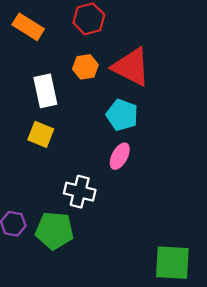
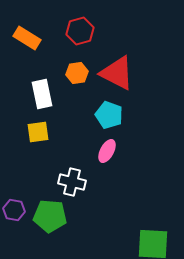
yellow square: (41, 134) -> (38, 132), turned -30

